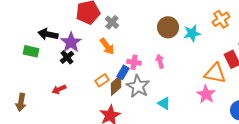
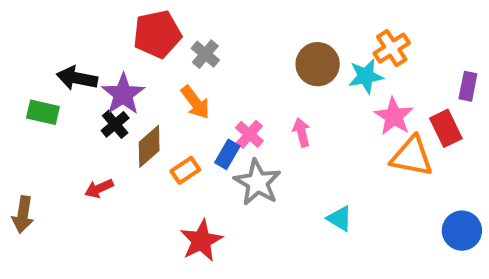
orange cross: (221, 19) -> (392, 48), moved
pink cross: (134, 62) -> (249, 134), turned 32
brown diamond: (116, 85) -> (149, 146), moved
pink star: (206, 94) -> (394, 116), moved
cyan triangle: (164, 103) -> (340, 219), moved

